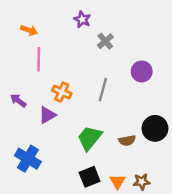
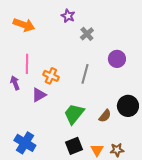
orange arrow: (29, 30) -> (24, 25), size x1.5
pink line: (39, 59) -> (27, 64), moved
purple arrow: (18, 100) -> (15, 83), turned 32
brown semicircle: (127, 140) -> (105, 116), turned -40
blue cross: (28, 159) -> (25, 143), moved

